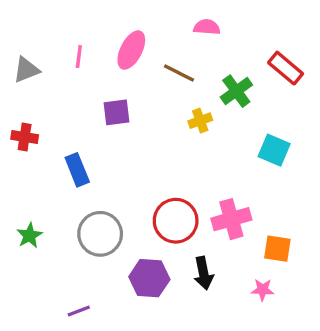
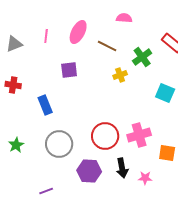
pink star: (263, 290) -> (145, 178), moved

